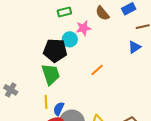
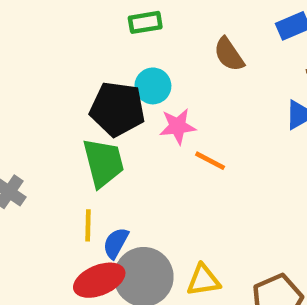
brown semicircle: (102, 13) -> (229, 54), moved
pink star: (83, 28) -> (178, 126), moved
orange line: (97, 70) -> (210, 161), turned 64

